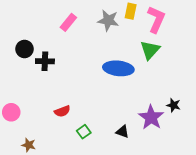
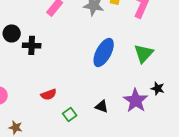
green triangle: (150, 50) -> (144, 53), moved
blue ellipse: (118, 68) -> (104, 52), turned -68
black triangle: (122, 132) -> (102, 106), moved

